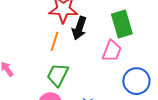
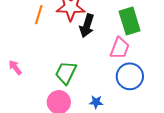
orange line: (54, 41) -> (39, 15), moved
blue circle: (136, 81) -> (130, 76), moved

